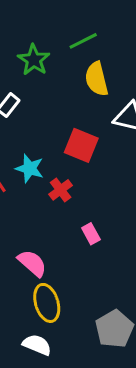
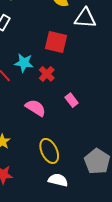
pink semicircle: (32, 263) -> (36, 108), moved
white semicircle: (37, 345) -> (58, 180), moved

